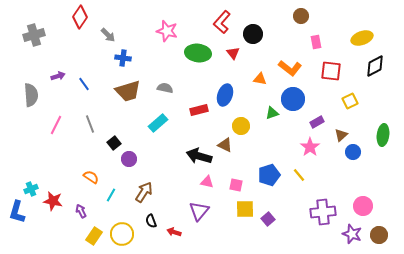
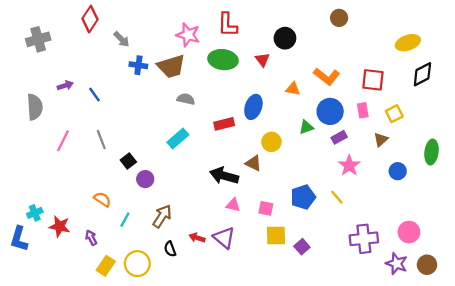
red L-shape: (222, 22) -> (228, 25), moved, turned -40
pink rectangle: (316, 42) -> (363, 110), moved
brown trapezoid: (128, 91) -> (171, 66), moved
purple rectangle: (317, 122) -> (339, 137), moved
brown triangle: (341, 135) -> (381, 140), moved
purple triangle: (199, 211) -> (224, 238), turned -30
red arrow: (174, 232) -> (197, 238), moved

